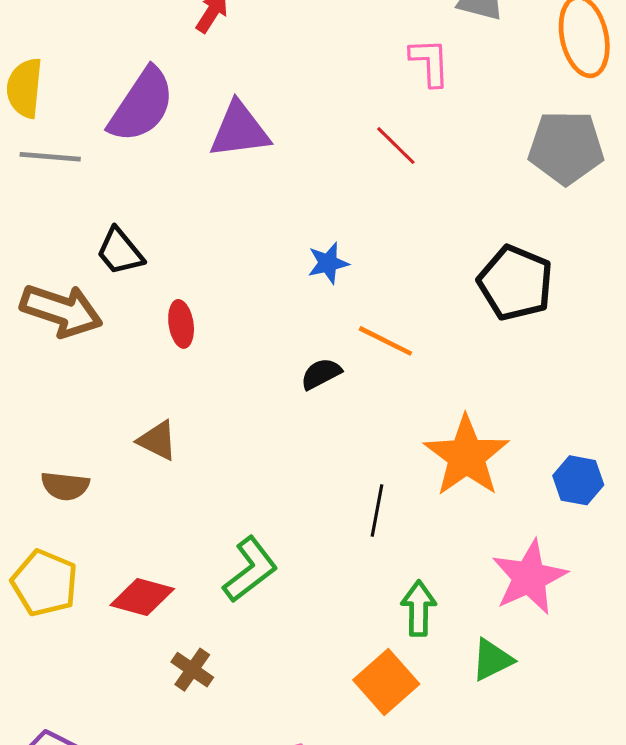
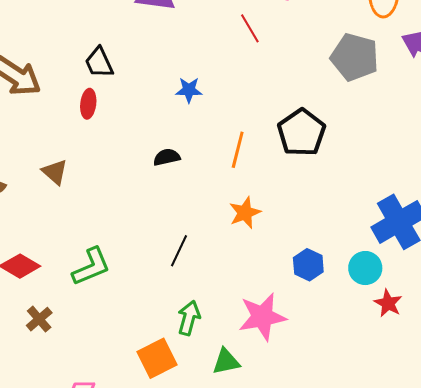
black trapezoid: (120, 252) -> (99, 63), moved
orange line: (385, 341) -> (238, 150), moved, turned 63
orange star: (466, 456) -> (245, 213), moved, size x0.6

